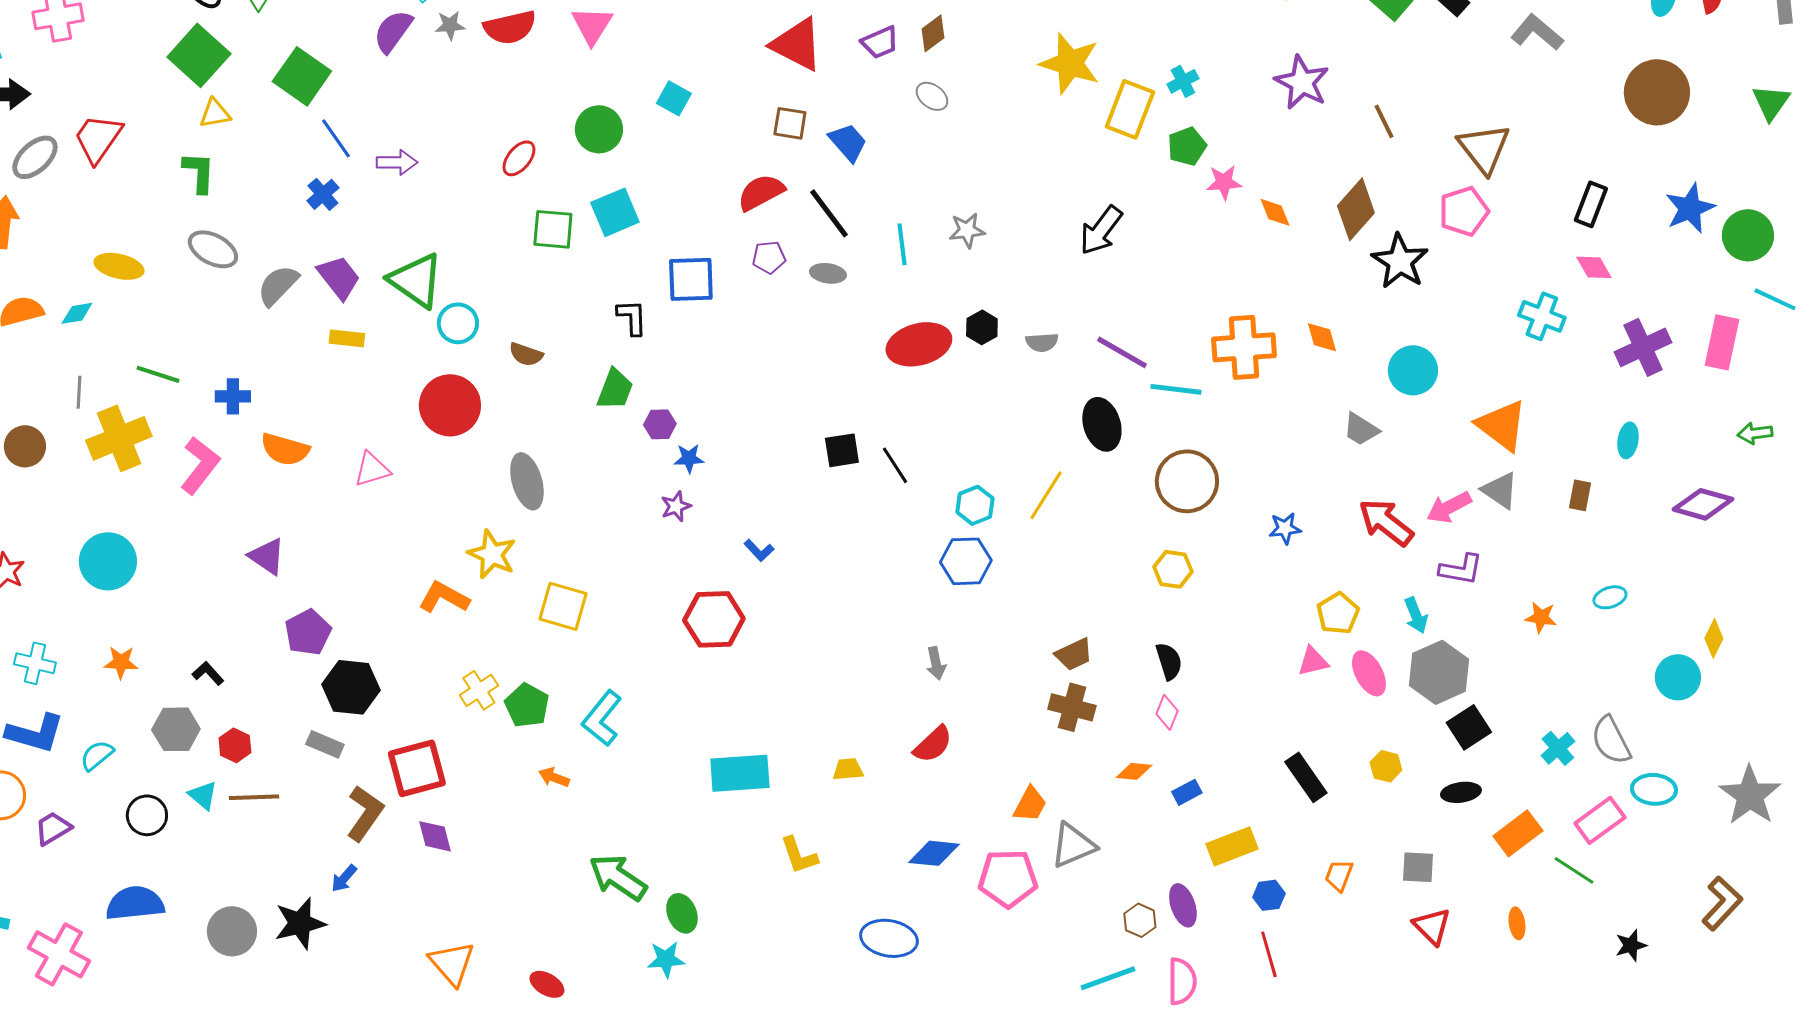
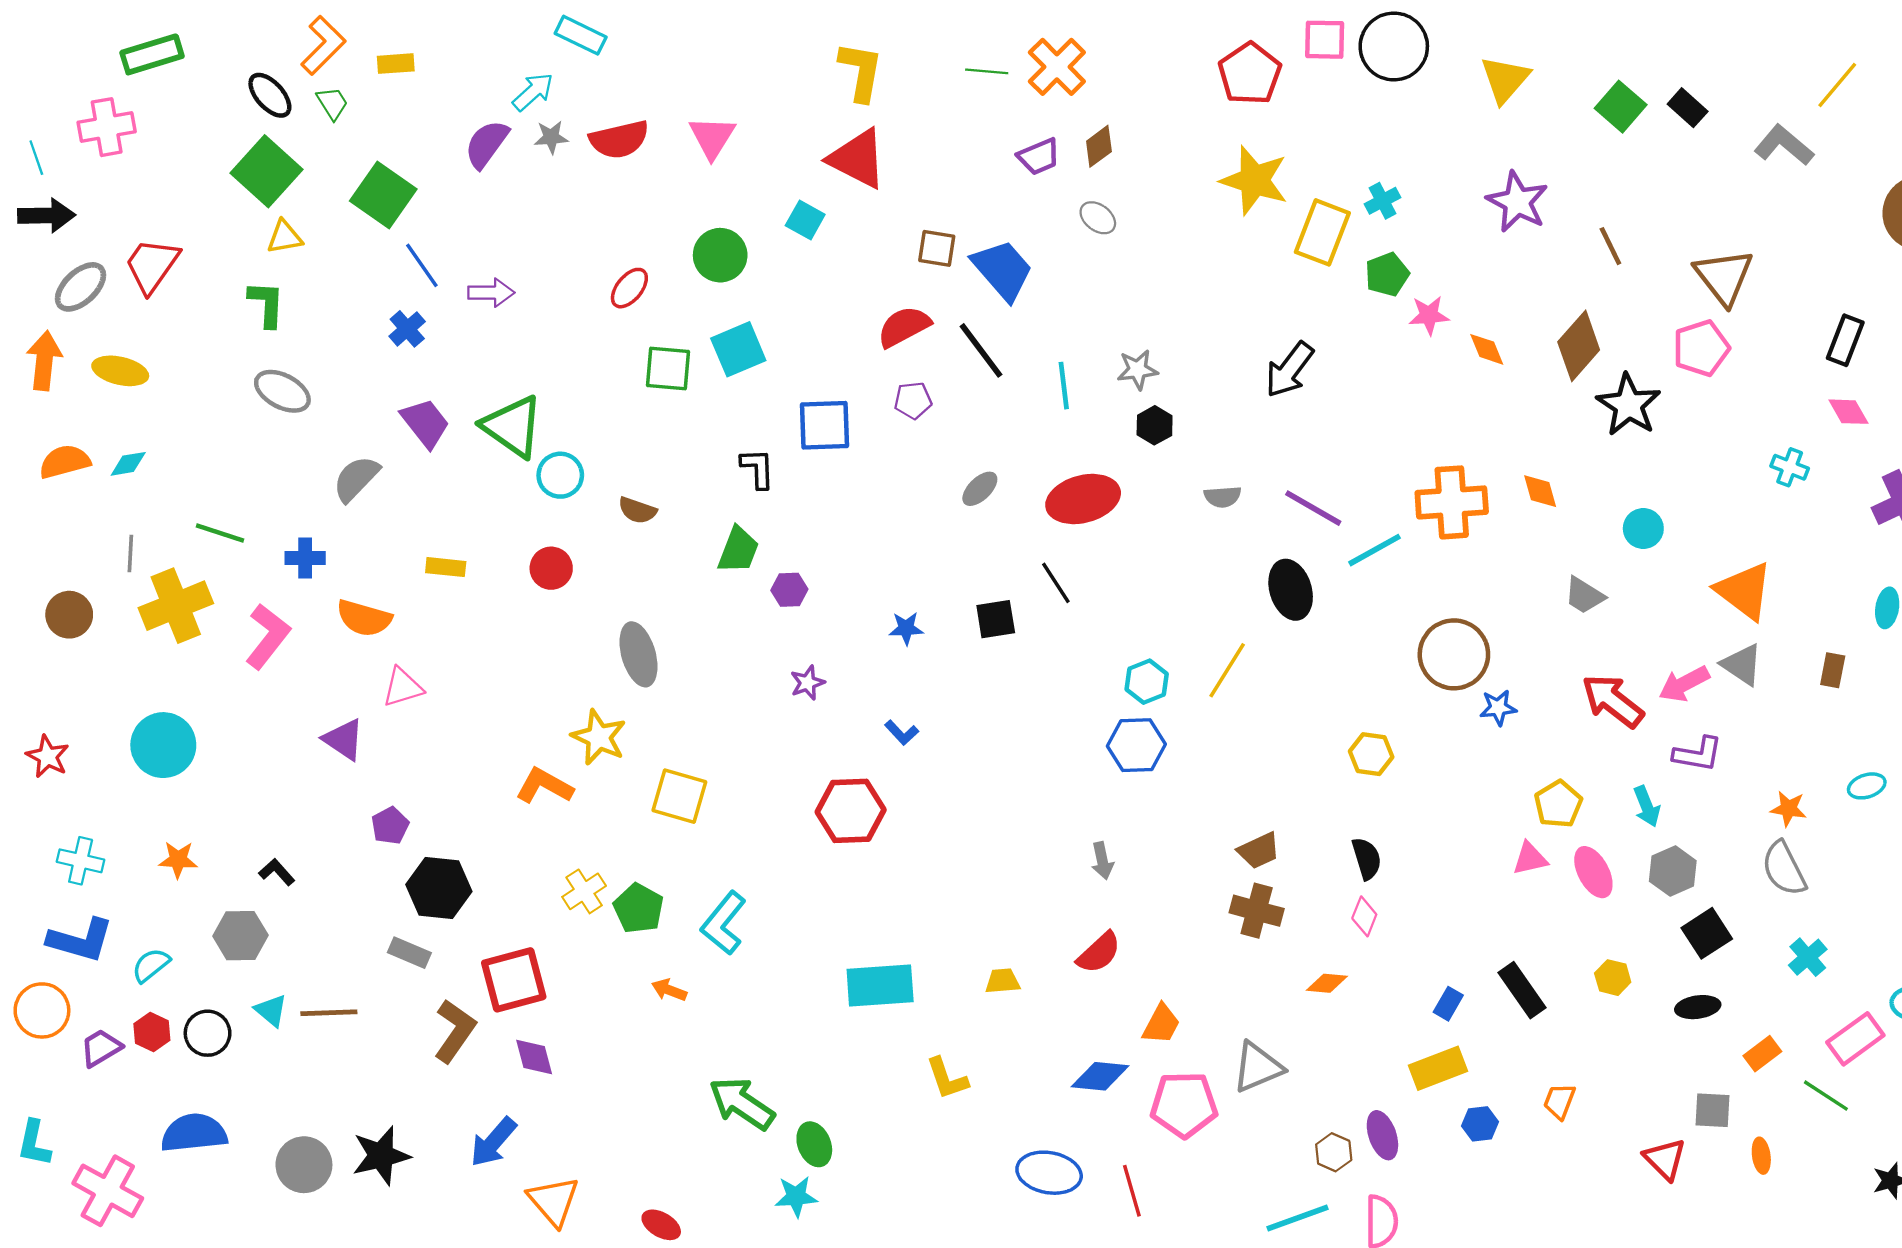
red triangle: (797, 44) -> (857, 159), moved
blue trapezoid: (848, 142) -> (1003, 270), size x1.4
yellow ellipse: (119, 266) -> (120, 371), moved
gray ellipse: (828, 273) -> (980, 489), moved, turned -52
gray semicircle: (278, 285) -> (356, 479), moved
cyan cross: (1542, 316) -> (1790, 467), size x0.7
black hexagon: (982, 327) -> (1155, 425), moved
yellow rectangle: (347, 338) -> (446, 567), moved
cyan circle: (1413, 370) -> (1643, 528), size x0.7
cyan line: (1176, 389) -> (1375, 550), turned -36
red circle: (450, 405) -> (551, 568), size x0.6
blue star: (689, 458) -> (906, 628), moved
black line: (895, 465) -> (1056, 583), moved
pink triangle: (372, 469) -> (403, 687), moved
brown circle: (1187, 481) -> (1454, 654), moved
purple pentagon: (308, 632) -> (390, 826), size x0.7
gray hexagon: (1439, 672) -> (1673, 871), size x0.7
gray semicircle: (1611, 740) -> (1784, 869), moved
red hexagon: (235, 745) -> (152, 1032), moved
blue rectangle: (1187, 792) -> (1448, 1004), moved, turned -32
orange trapezoid: (1030, 804) -> (1161, 1024), moved
orange rectangle: (1518, 833) -> (1762, 1054), size x0.7
gray square: (1418, 867) -> (1712, 1110), moved
blue arrow: (344, 878) -> (493, 1142), moved, size x1.6
red line: (1269, 954) -> (1132, 1191), moved

